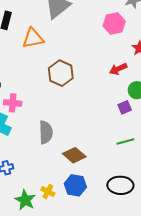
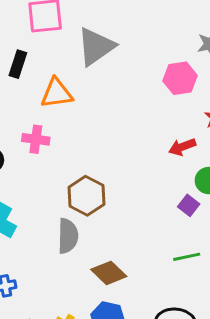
brown hexagon: (61, 73) -> (86, 196), moved
pink cross: (13, 103) -> (36, 139), moved
purple square: (125, 107) -> (189, 205), turned -32

